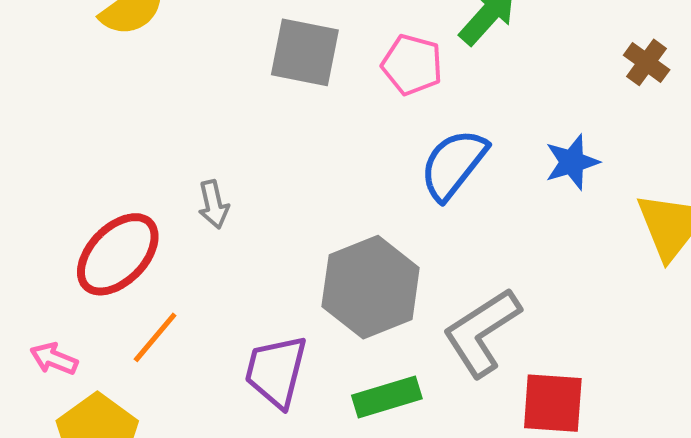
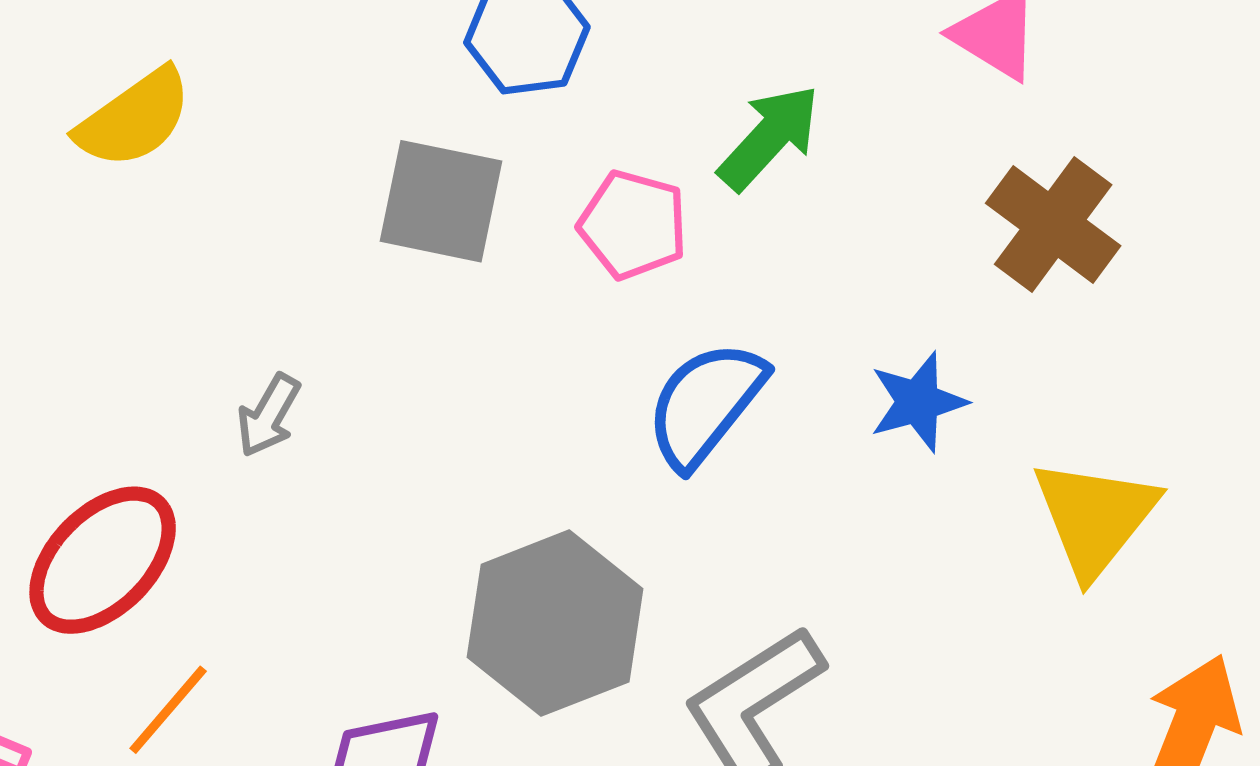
brown cross: (647, 62) -> (1053, 225), size x1.6
gray arrow: (213, 204) -> (268, 415), moved, turned 42

